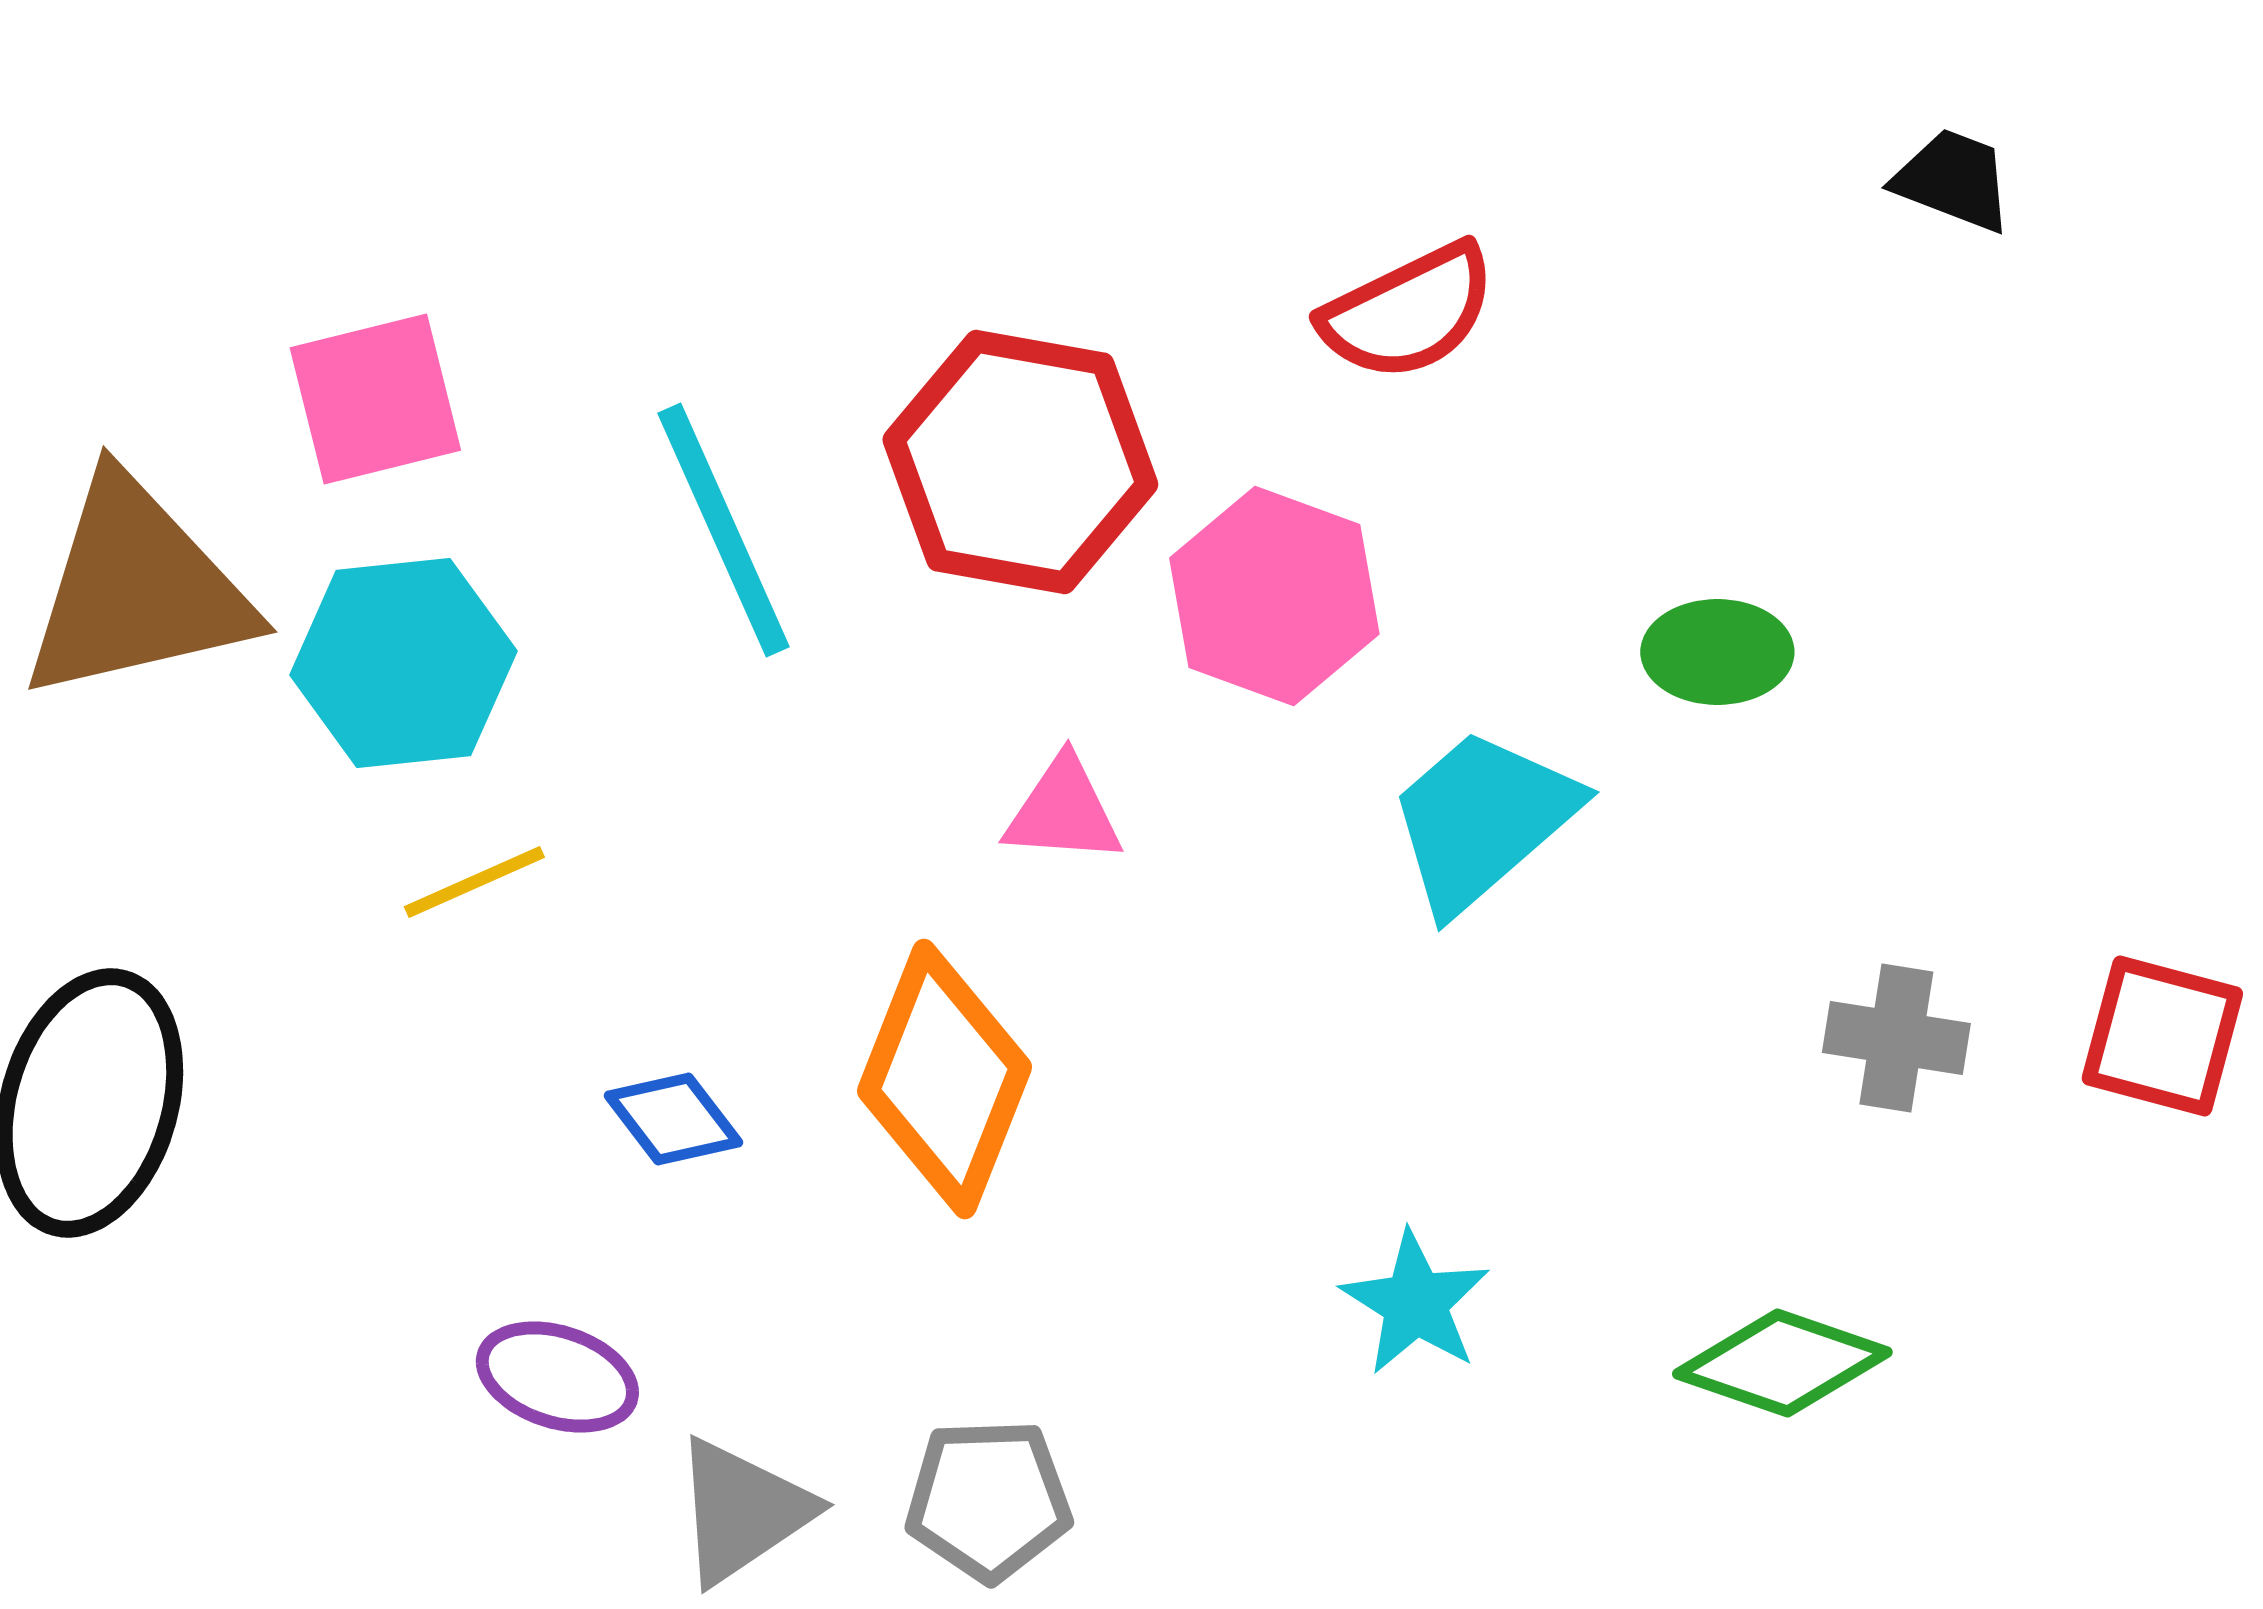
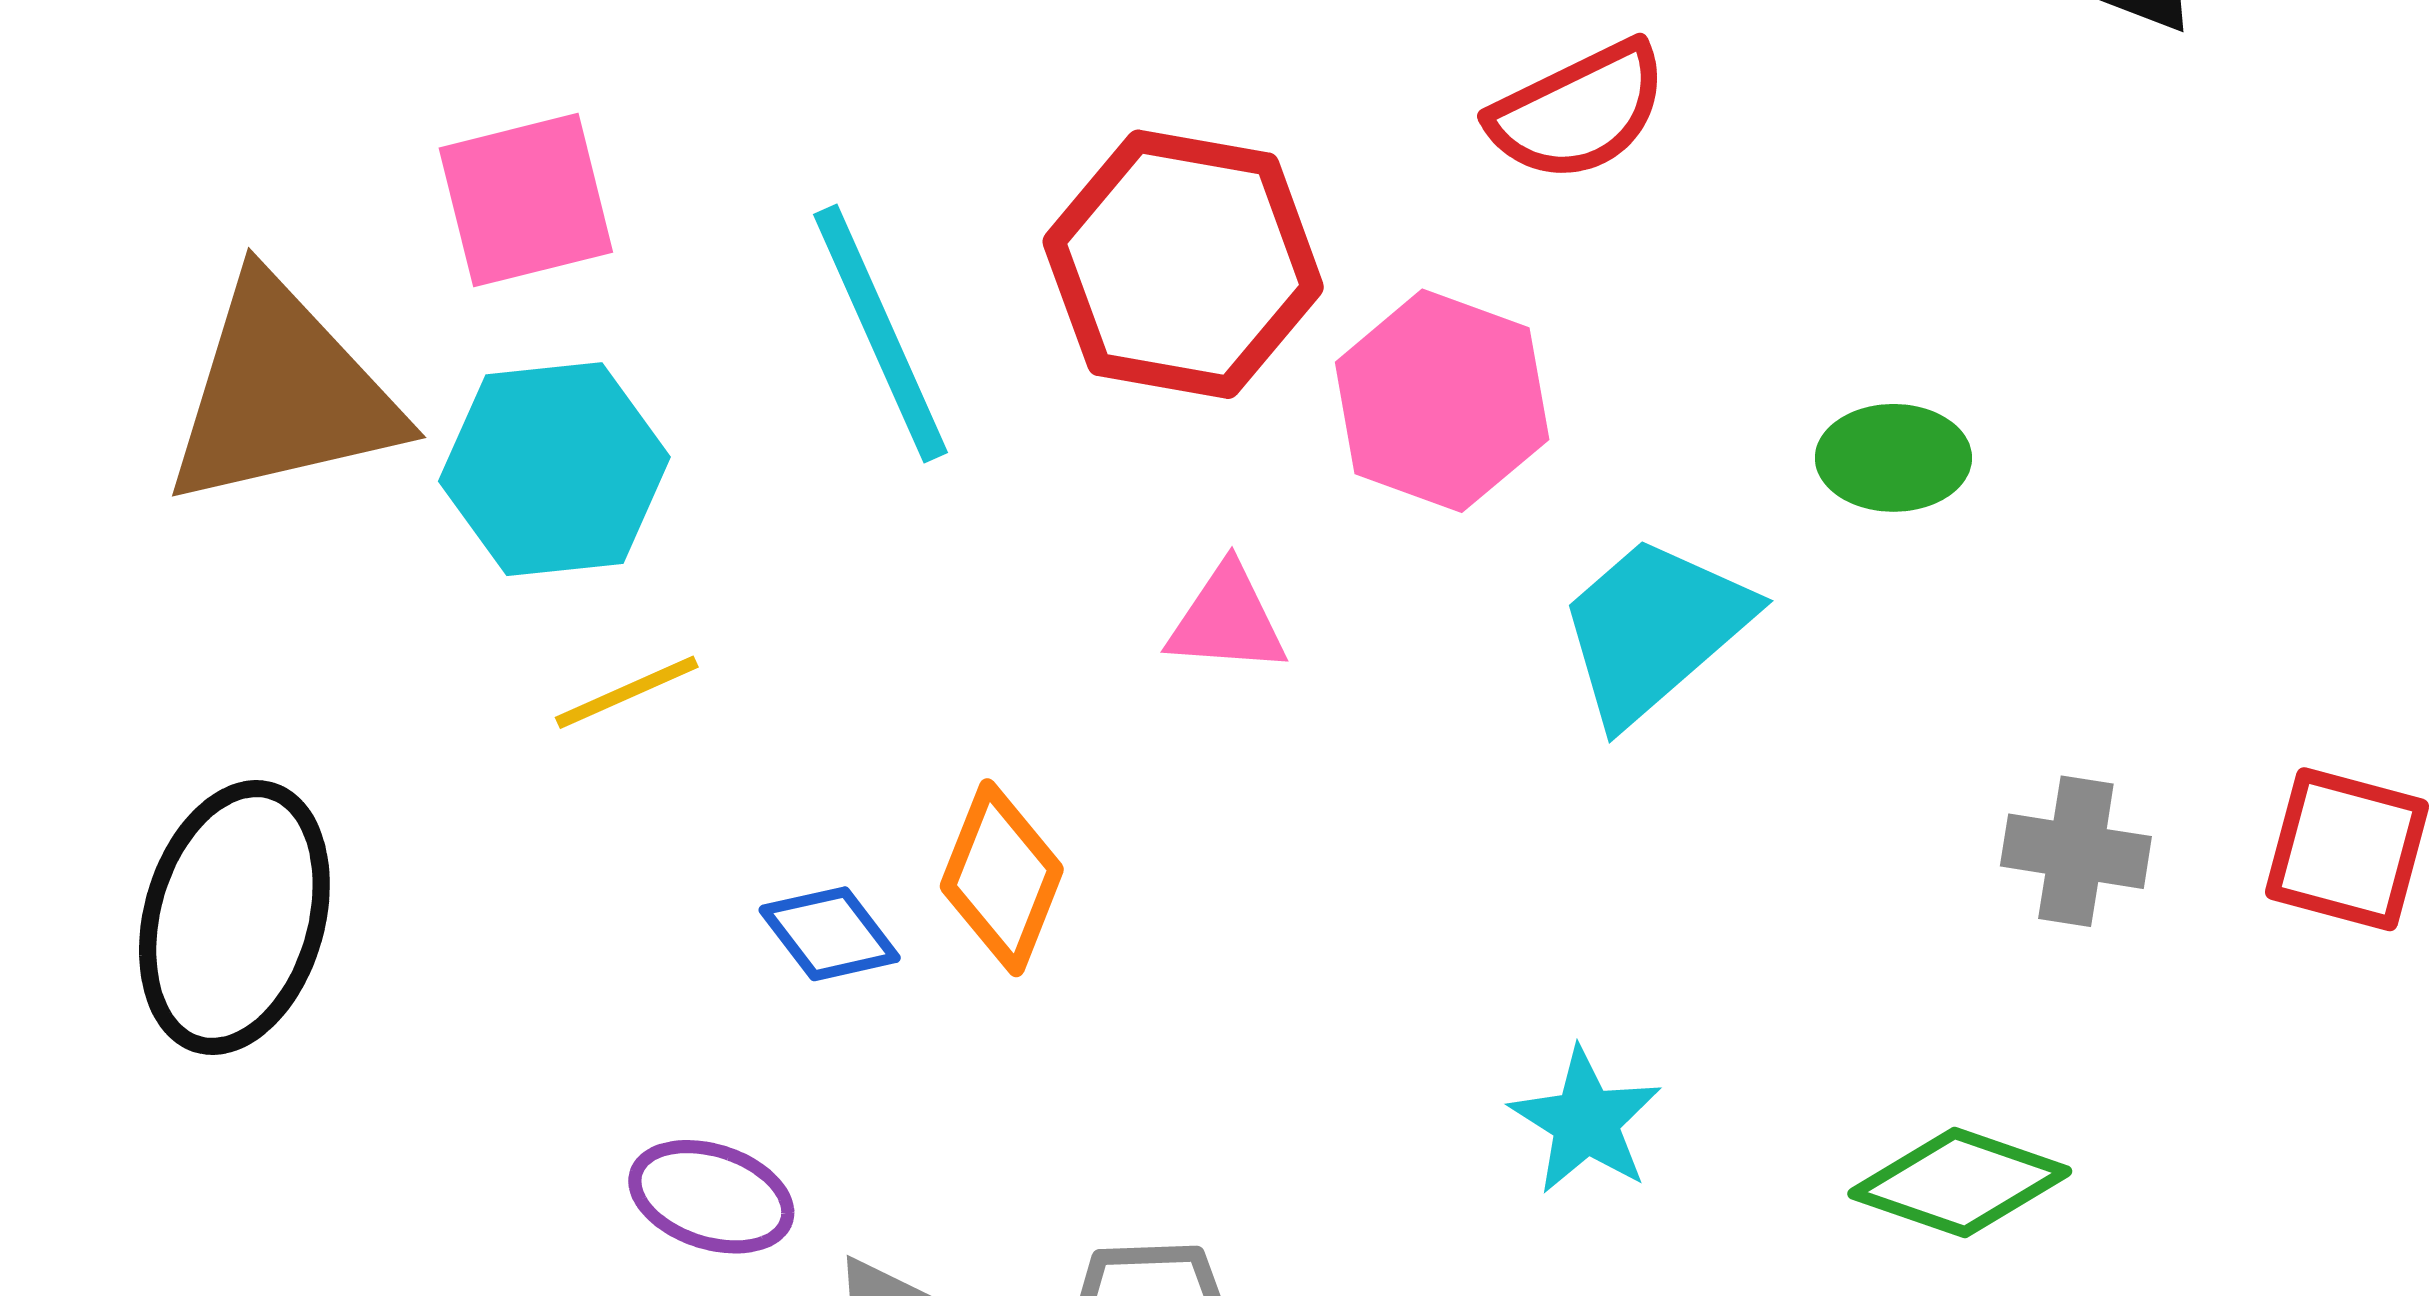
orange diamond: (944, 1079) -> (1002, 878), moved, size x0.7

